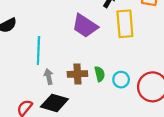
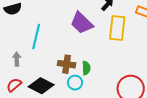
gray arrow: (49, 77) -> (17, 59), moved
cyan circle: (121, 80) -> (75, 83), moved

